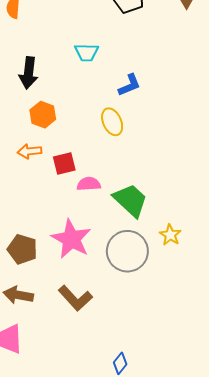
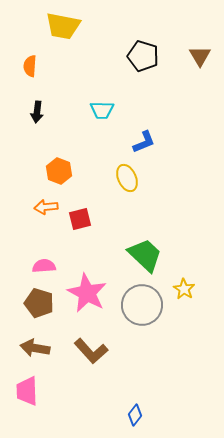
black arrow: (29, 73) -> (37, 112), moved, size x0.7
pink semicircle: (89, 184) -> (44, 266), moved

